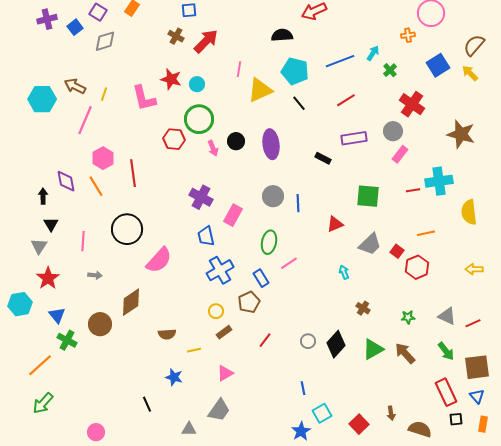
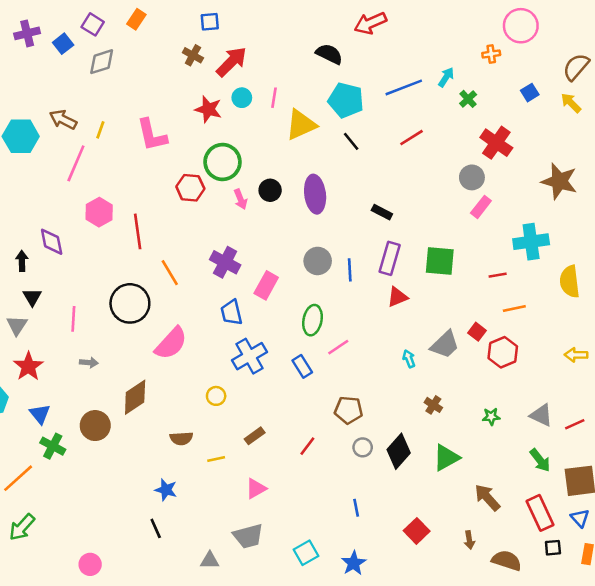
black semicircle: (282, 35) -> (329, 54), turned 30
blue square: (438, 65) -> (530, 93), size x0.6
red star: (171, 79) -> (208, 109), moved
cyan circle: (197, 84) -> (242, 98), moved
purple rectangle: (354, 138) -> (390, 258), moved, turned -65
orange line: (96, 186) -> (170, 273), moved
red line: (413, 190) -> (498, 275), moved
gray trapezoid: (370, 244) -> (445, 345), moved
brown pentagon: (249, 302) -> (348, 410), moved, turned 30
yellow circle: (216, 311) -> (216, 396), moved
brown arrow: (405, 353) -> (487, 498), moved
blue star: (174, 377) -> (166, 490), moved
gray trapezoid: (219, 410) -> (248, 536), turned 40
cyan square: (322, 413) -> (306, 553), moved
red square: (359, 424) -> (417, 531), moved

